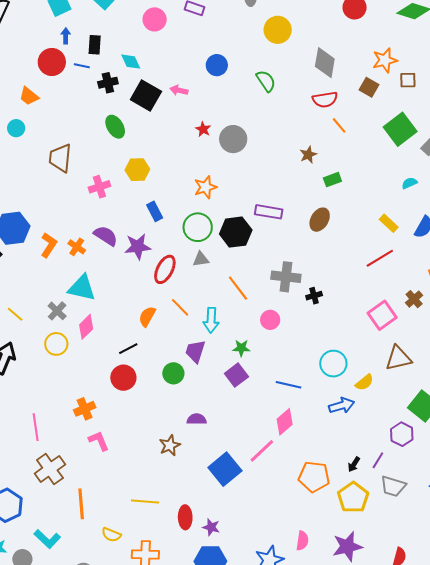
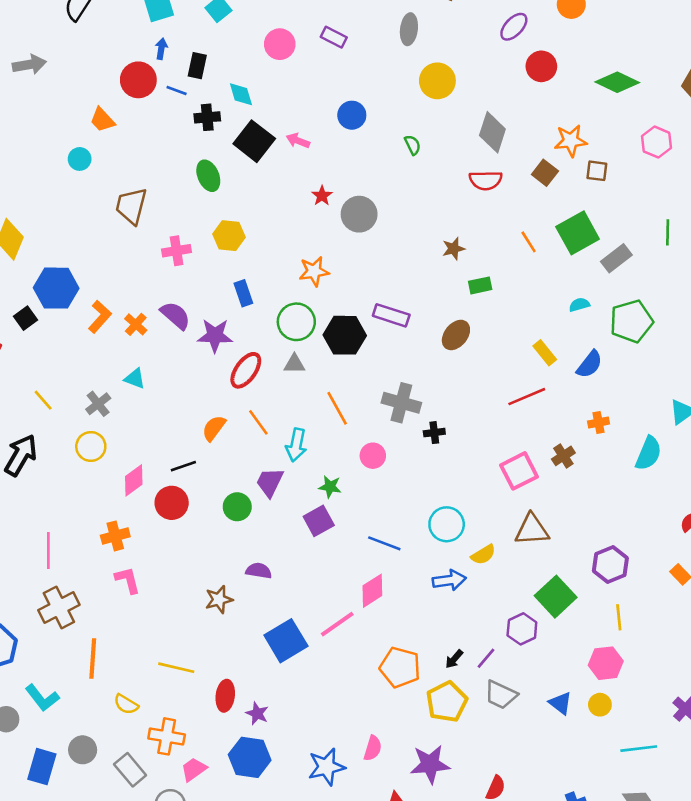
green semicircle: (266, 81) -> (413, 145), size x0.7
orange line: (339, 125) -> (529, 242), moved
cyan triangle: (82, 288) -> (135, 379), size x0.6
pink diamond: (86, 327) -> (134, 480), moved

